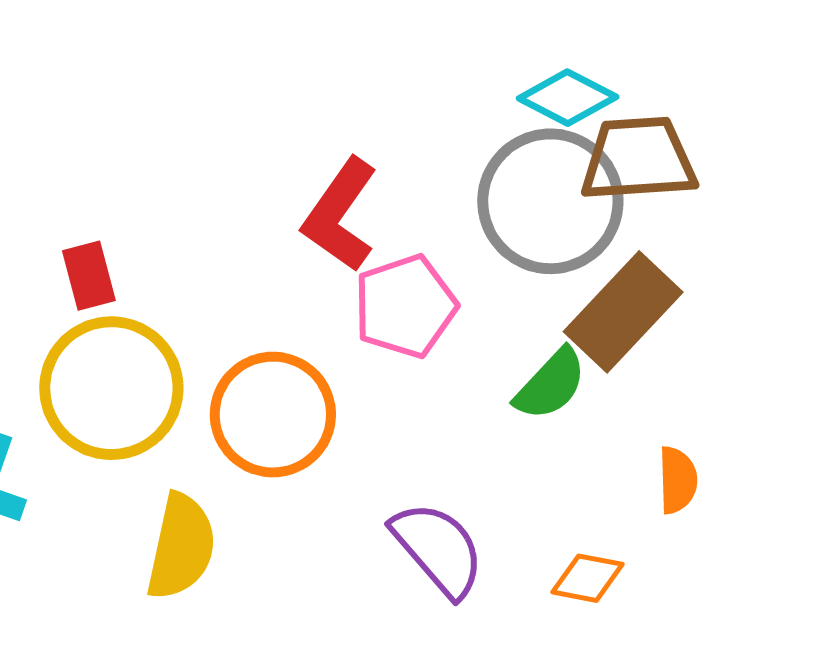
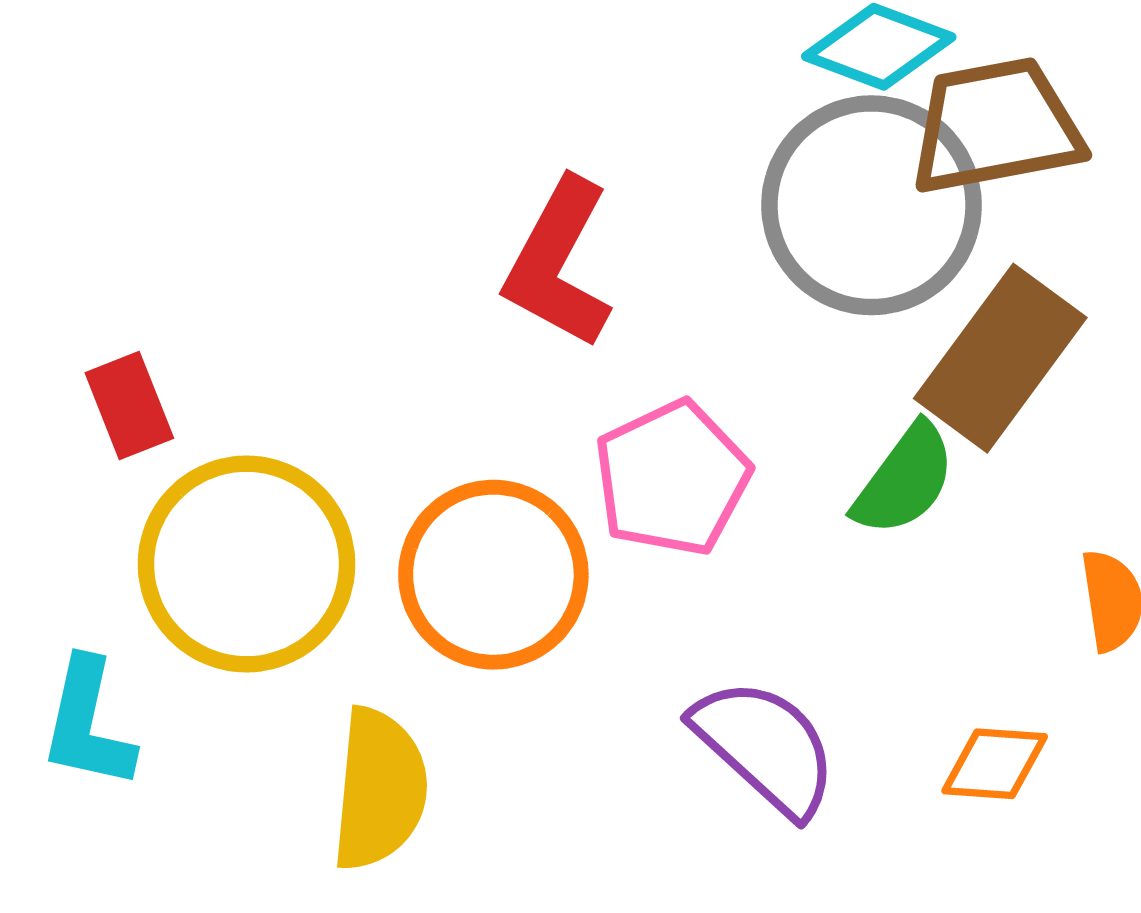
red rectangle: (89, 276) -> (129, 406), moved
pink pentagon: (405, 306) -> (672, 478), moved

